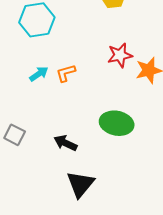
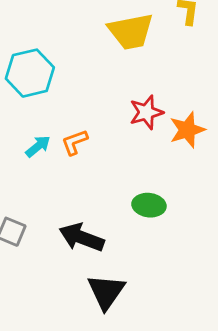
green ellipse: (117, 123) -> (149, 205), size x0.7
black arrow: (66, 143) -> (82, 237), size x1.4

